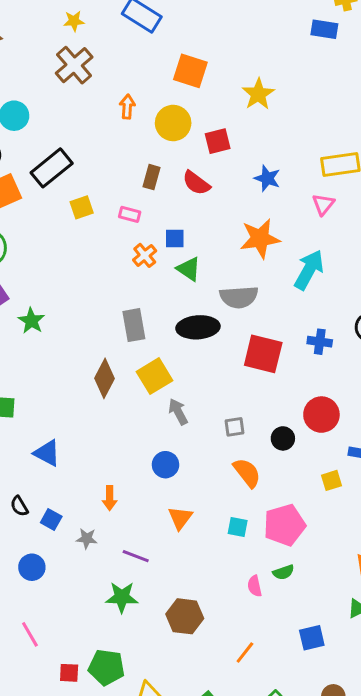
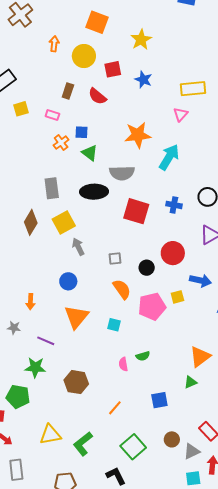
blue star: (267, 178) -> (143, 80), moved
orange triangle: (180, 518) -> (76, 317), size x1.5
pink pentagon: (285, 525) -> (152, 306), moved
green pentagon: (106, 667) -> (18, 397), moved

